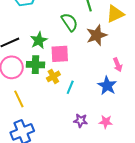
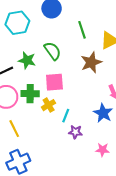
green semicircle: (70, 22) -> (53, 51), moved
green star: (39, 40) -> (27, 60), moved, turned -30
purple star: (81, 121) -> (75, 132), moved

